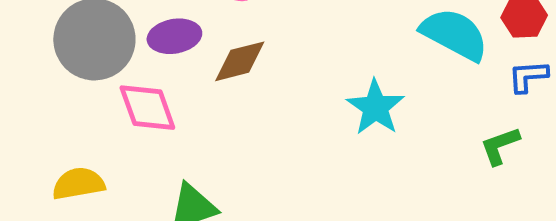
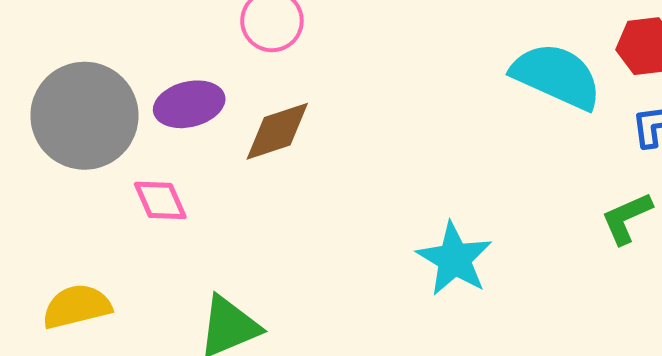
cyan star: (375, 107) -> (454, 259), moved
pink diamond: (147, 108) -> (160, 200), size x0.7

